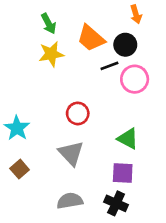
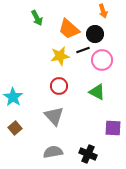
yellow star: (51, 54) -> (60, 56), moved
green triangle: (128, 139) -> (97, 92), moved
purple square: (123, 173) -> (113, 128), moved

